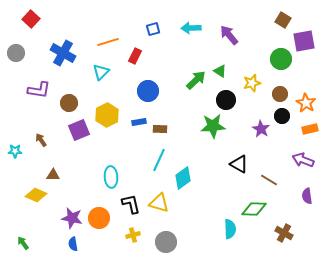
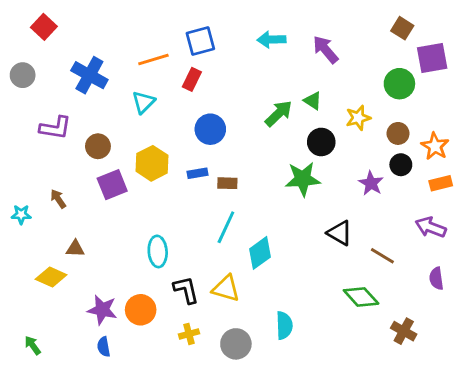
blue square: (153, 29) -> (200, 41), moved, size x1.5
green diamond: (254, 209) -> (361, 297), turned 45
cyan semicircle: (230, 229) -> (284, 325), moved

